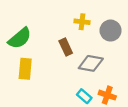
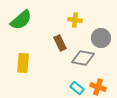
gray circle: (111, 31) -> (101, 38), moved
green semicircle: (20, 38) -> (21, 20), moved

